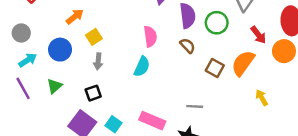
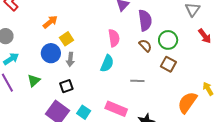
green circle: (217, 23) -> (168, 40), moved
blue circle: (60, 50) -> (51, 53), moved
orange semicircle: (243, 63) -> (187, 102), moved
gray line: (195, 106) -> (137, 81), moved

